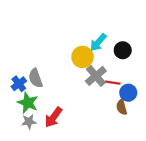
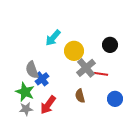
cyan arrow: (98, 42) -> (53, 38), moved
blue cross: (19, 84) -> (42, 79), moved
blue circle: (128, 93) -> (115, 99), moved
brown semicircle: (122, 107) -> (80, 96), moved

